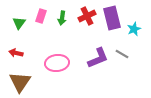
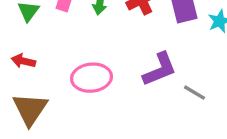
gray line: (122, 54) -> (195, 93), moved

